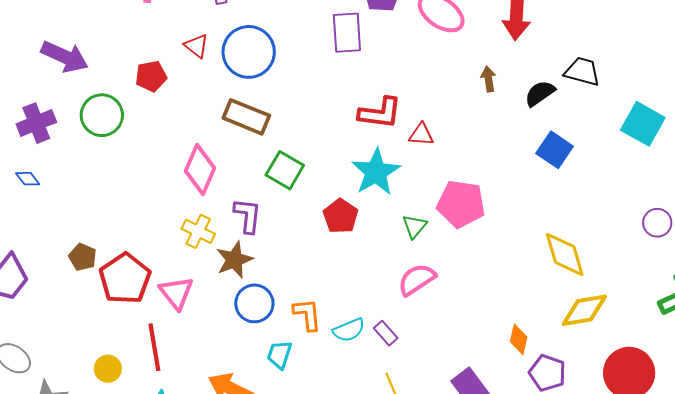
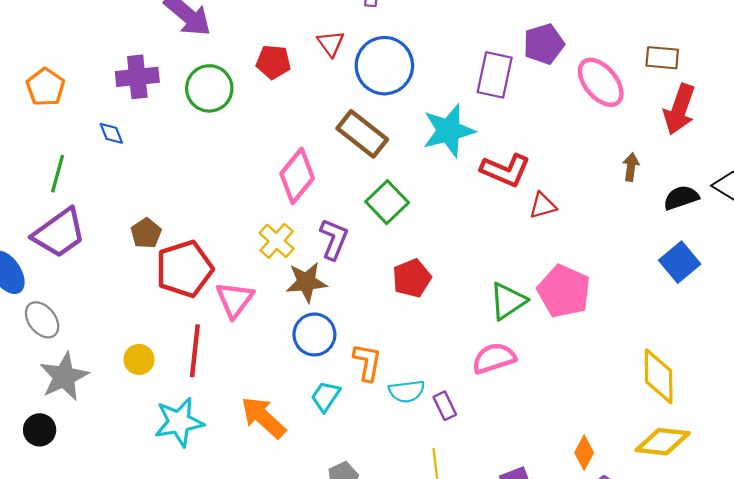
red triangle: (421, 135) -> (543, 206), turned -36
cyan star: (376, 172) -> (449, 131), moved
red pentagon: (340, 216) -> (412, 278), moved
green triangle: (415, 226) -> (508, 301), size x1.4

